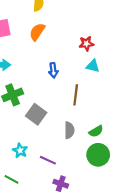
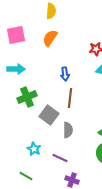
brown line: (76, 95) -> (70, 98), moved
gray semicircle: (69, 130) -> (68, 130), moved

